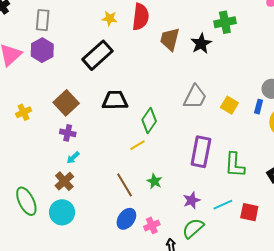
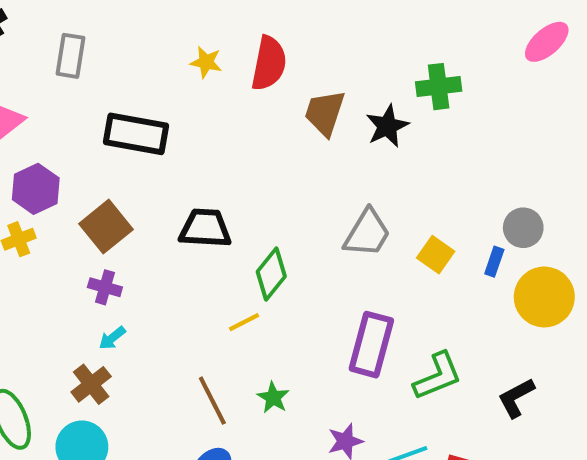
purple hexagon: (42, 50) -> (36, 189), moved
black rectangle: (98, 55) -> (136, 134), moved, turned 48
green L-shape: (235, 165) -> (438, 376), turned -120

